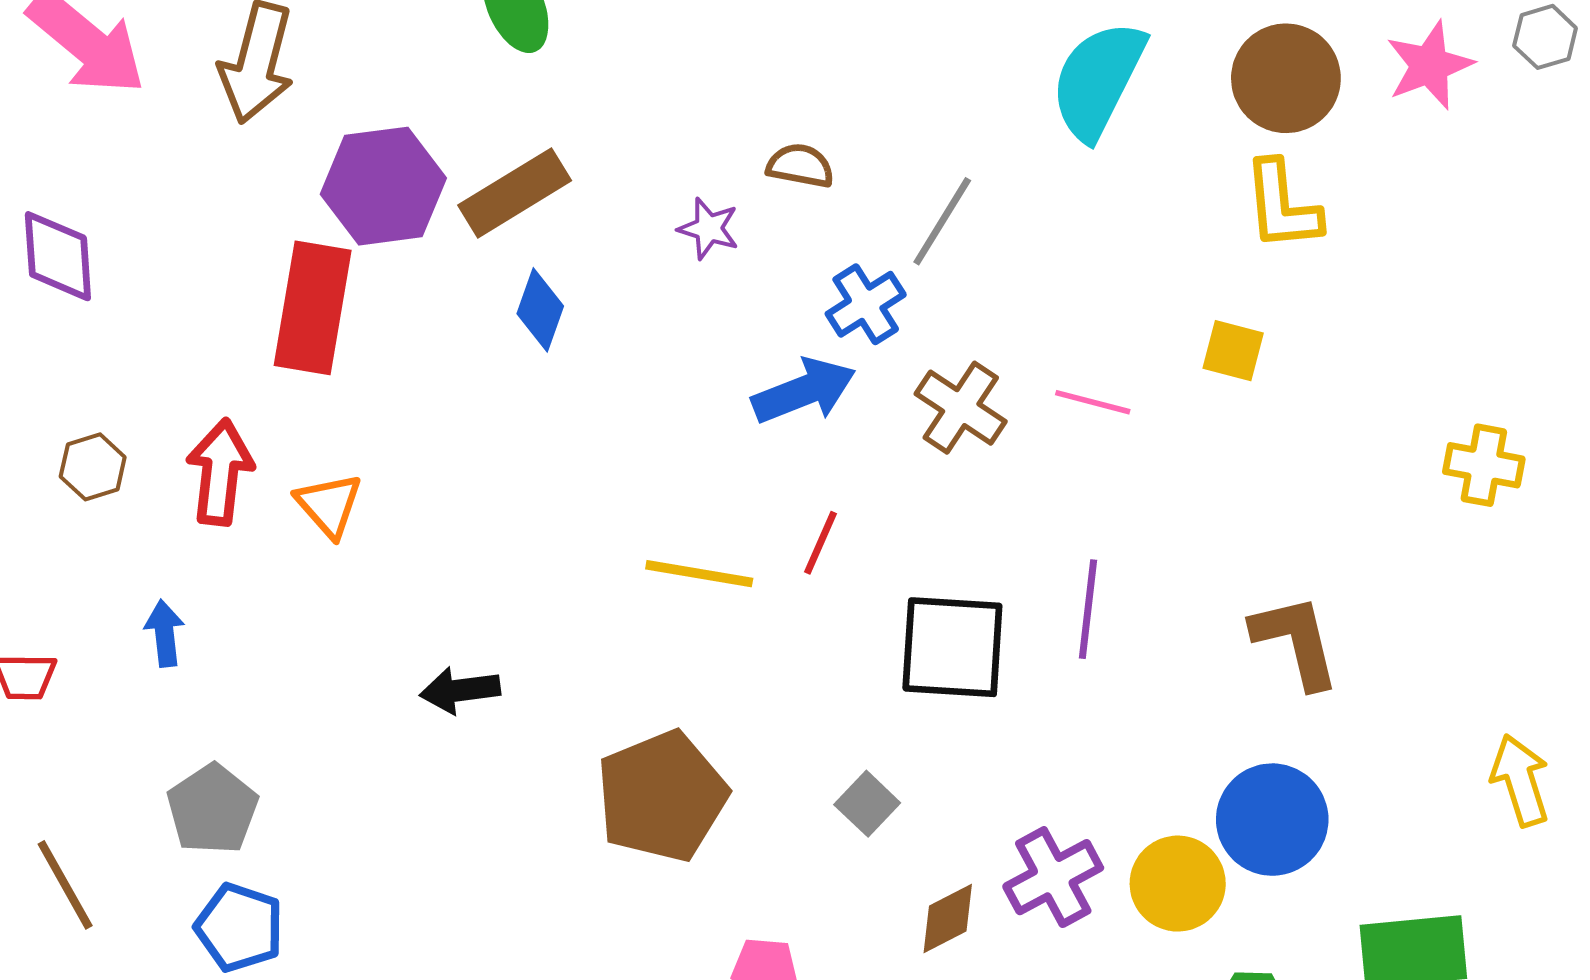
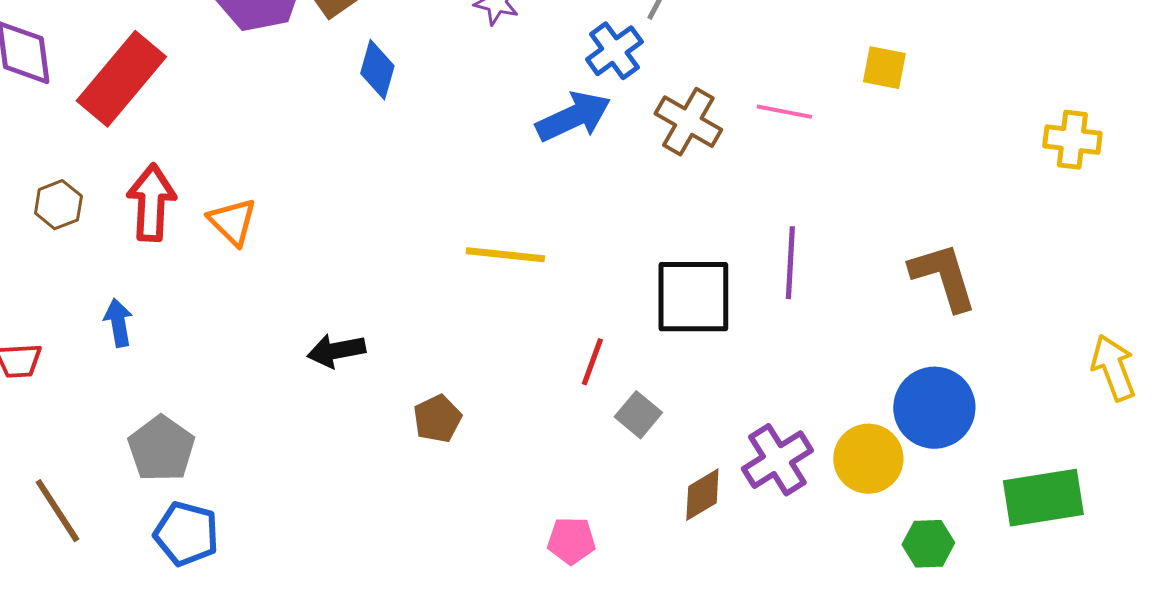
red rectangle: (313, 308) -> (121, 79), moved, turned 34
red line: (820, 543) -> (592, 362), moved
brown pentagon: (662, 796) -> (437, 419), moved, size x0.5

